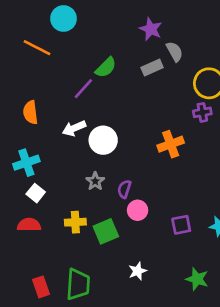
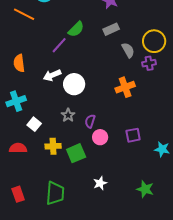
gray semicircle: (175, 52) -> (128, 50), moved
white square: (36, 193) -> (34, 124), moved
purple square: (181, 225) -> (133, 135), moved
red rectangle: (41, 287) -> (18, 194), moved

